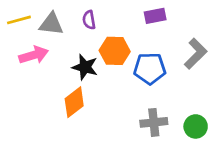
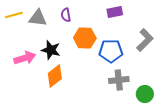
pink arrow: (34, 55) -> (25, 58), moved
black star: (85, 67) -> (51, 50), moved
gray cross: (154, 122) -> (119, 80), moved

